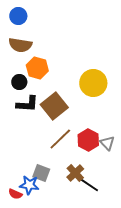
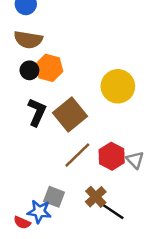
black circle: (19, 82) -> (29, 70), moved
black L-shape: (27, 104) -> (37, 112), turned -70

